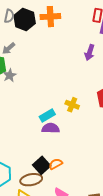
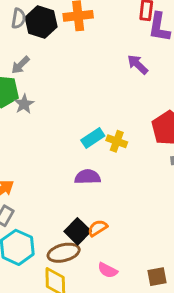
purple arrow: (90, 52) -> (138, 64), turned 119
cyan rectangle: (47, 116) -> (93, 138), moved

